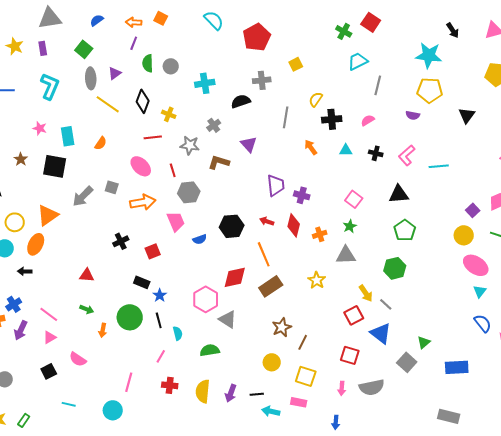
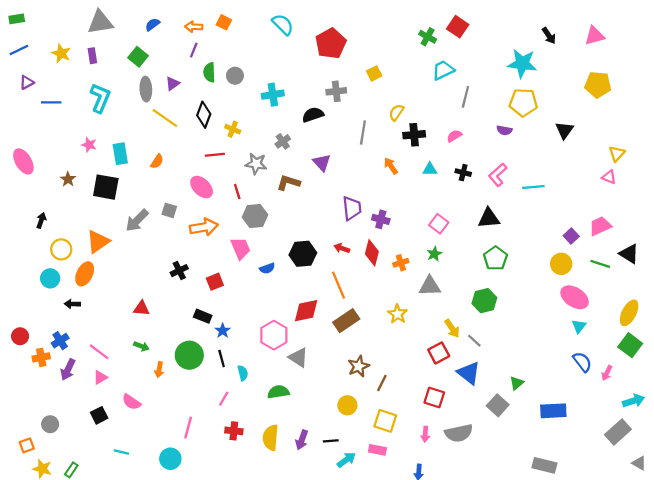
cyan arrow: (271, 411) -> (346, 460), turned 132

